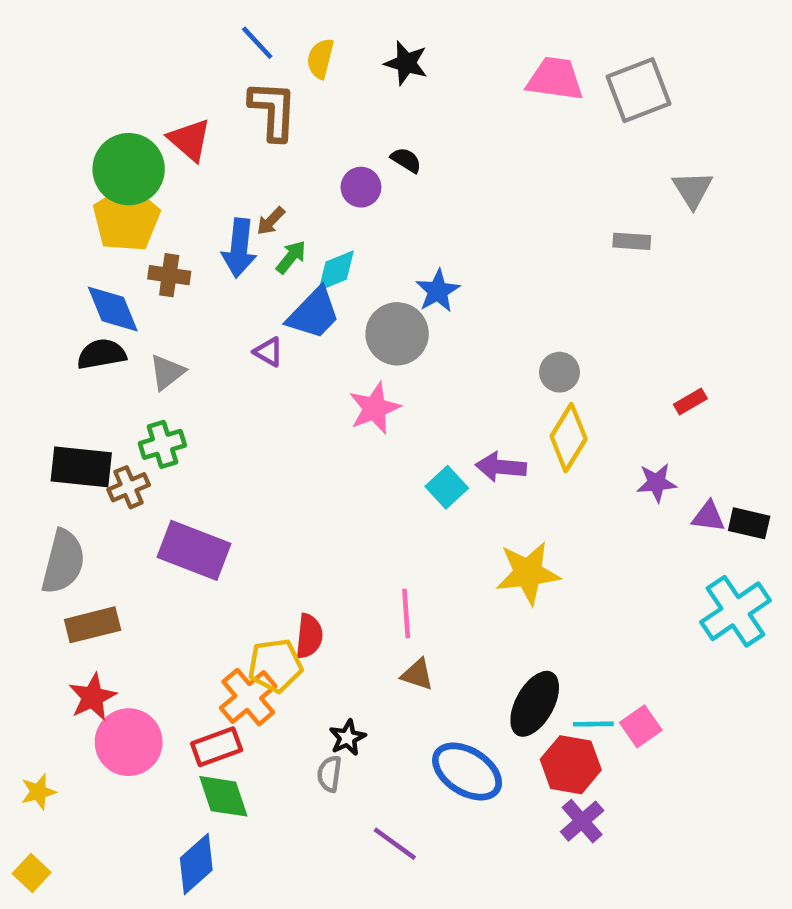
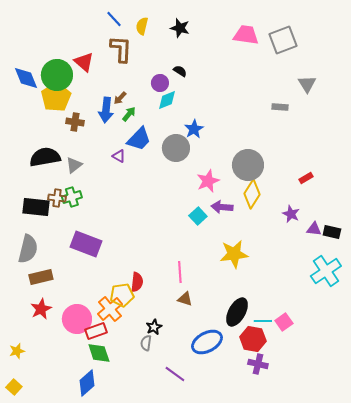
cyan diamond: (336, 271) -> (167, 100), moved
blue diamond: (113, 309) -> (26, 78), moved
black semicircle: (102, 354) -> (45, 157), size x1.4
gray circle: (560, 372) -> (248, 165), size x1.8
pink star: (375, 408) -> (208, 181), moved
purple star: (657, 483) -> (291, 214), turned 30
brown cross: (129, 487) -> (57, 198), moved, turned 30
pink circle: (129, 742) -> (77, 319), moved
blue ellipse: (467, 771) -> (207, 342), turned -60
purple cross: (582, 821) -> (258, 364), turned -36

